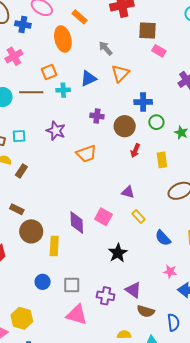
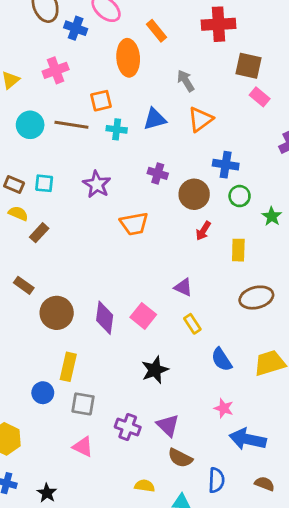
brown circle: (31, 231) -> (57, 313), moved
yellow rectangle: (54, 246) -> (68, 367), moved
pink triangle: (77, 315) -> (83, 447), size x0.7

